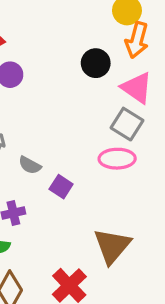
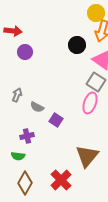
pink ellipse: (117, 159) -> (90, 103), turned -70

